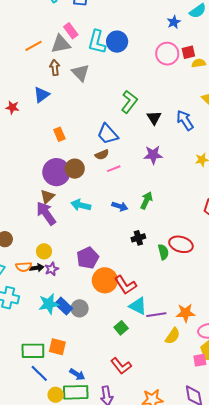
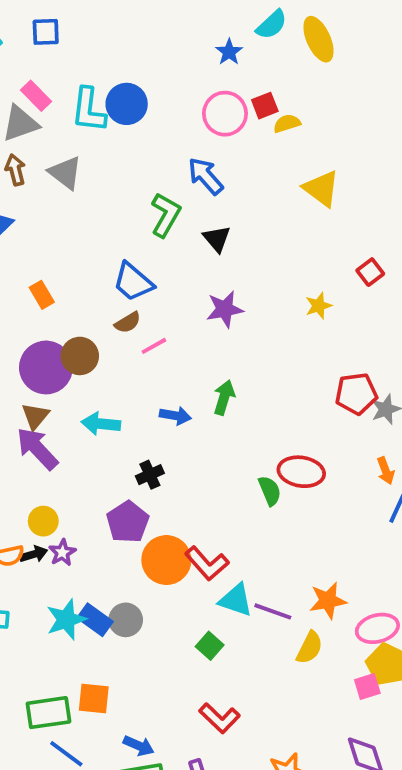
blue arrow: (185, 120) -> (206, 176), moved
black cross: (138, 238) -> (150, 475), moved
purple line: (156, 315) -> (273, 611), turned 36

